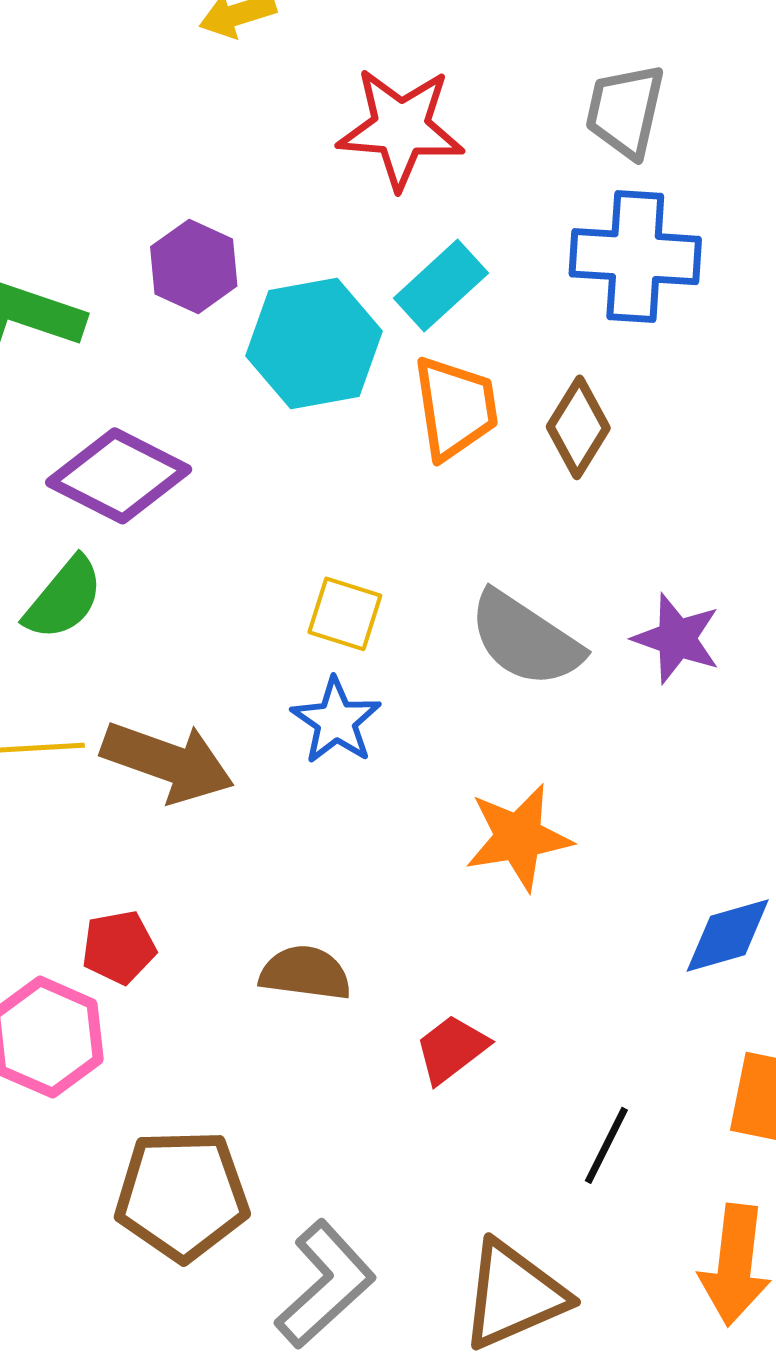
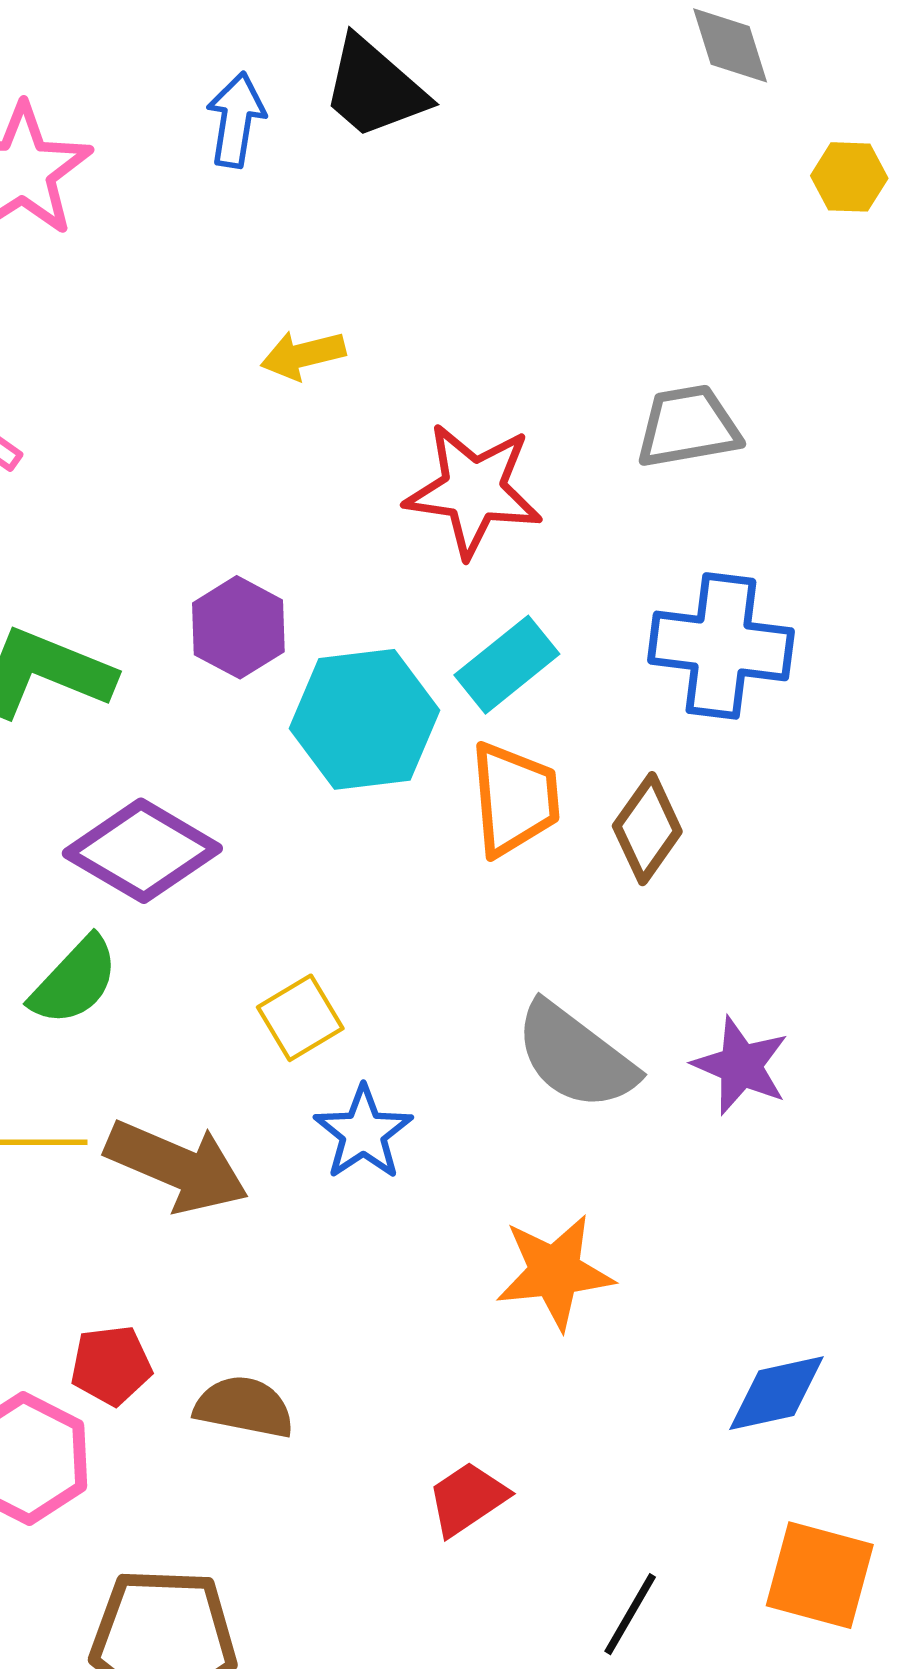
gray trapezoid: (625, 111) -> (688, 427), moved, turned 64
yellow square: (345, 614) -> (300, 1018), moved, turned 38
brown semicircle: (305, 973) -> (244, 1407), moved

